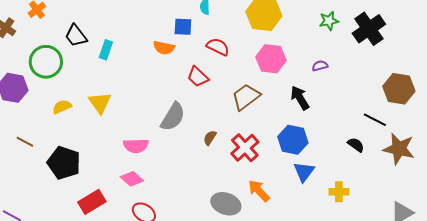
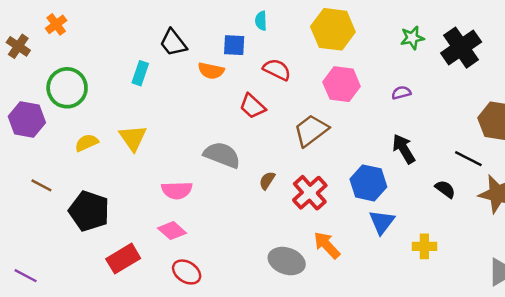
black trapezoid: (76, 36) -> (173, 43), moved
black arrow: (300, 98) -> (404, 149), moved
gray semicircle: (173, 117) -> (222, 155), turned -100

